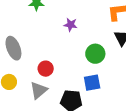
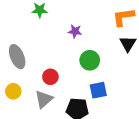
green circle: (95, 54) -> (90, 60), moved

